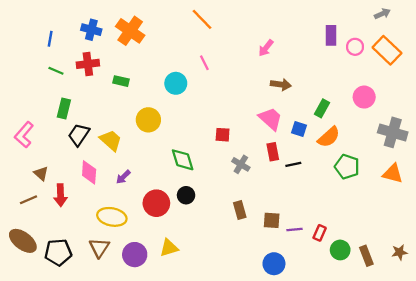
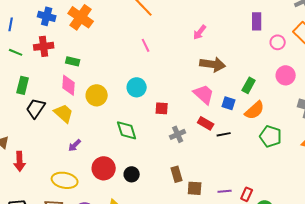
pink circle: (355, 47) -> (278, 42), moved
cyan circle: (176, 83) -> (137, 87), moved
brown arrow: (281, 84) -> (213, 64), size x1.4
red rectangle: (273, 152) -> (206, 123), turned -49
gray cross: (241, 164) -> (178, 134), turned 35
pink diamond: (89, 172) -> (69, 85), moved
black circle: (186, 195) -> (132, 174), moved
brown square: (272, 220) -> (195, 188), moved

